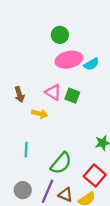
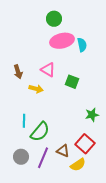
cyan semicircle: (91, 64) -> (82, 45), turned -72
green square: (72, 96) -> (72, 82), moved
green semicircle: (61, 163) -> (40, 132), moved
brown triangle: (66, 195) -> (63, 151), moved

